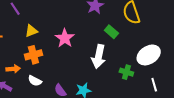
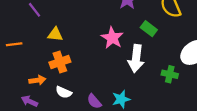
yellow triangle: (31, 31) -> (55, 34), turned 32
pink star: (65, 38) -> (112, 38), moved

